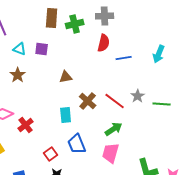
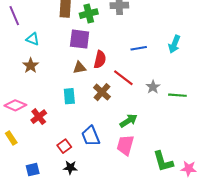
red semicircle: (104, 43) -> (100, 59), moved
purple square: (42, 49) -> (80, 39), moved, size x1.5
red line: (115, 101) -> (123, 78), moved
cyan rectangle: (66, 115) -> (69, 96), moved

